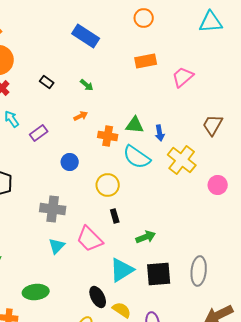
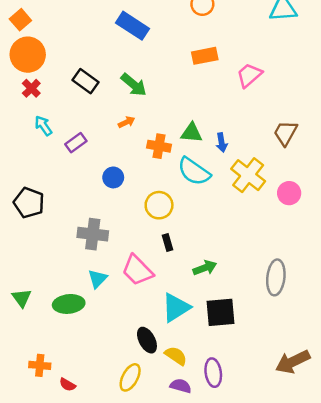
black rectangle: (47, 82) -> (86, 81), size x1.5
green arrow: (87, 85) -> (134, 85), size x1.6
pink circle: (218, 185) -> (289, 193), moved
gray ellipse: (199, 271) -> (276, 277), moved
green ellipse: (36, 292) -> (69, 304), moved

